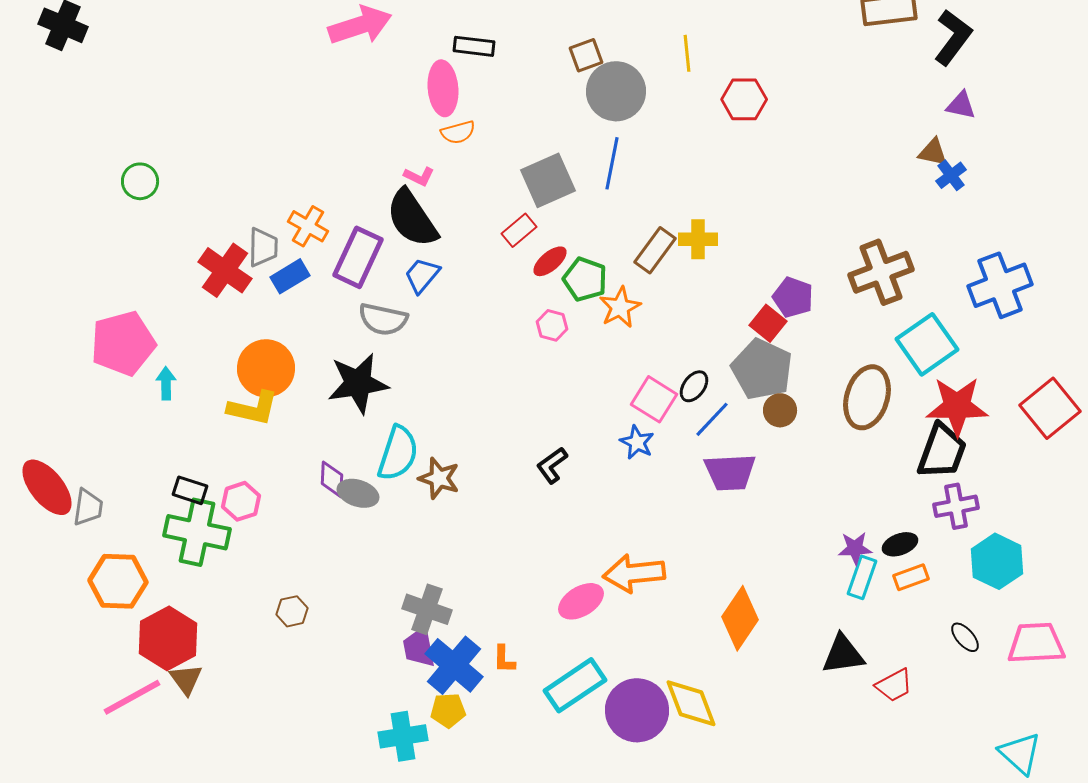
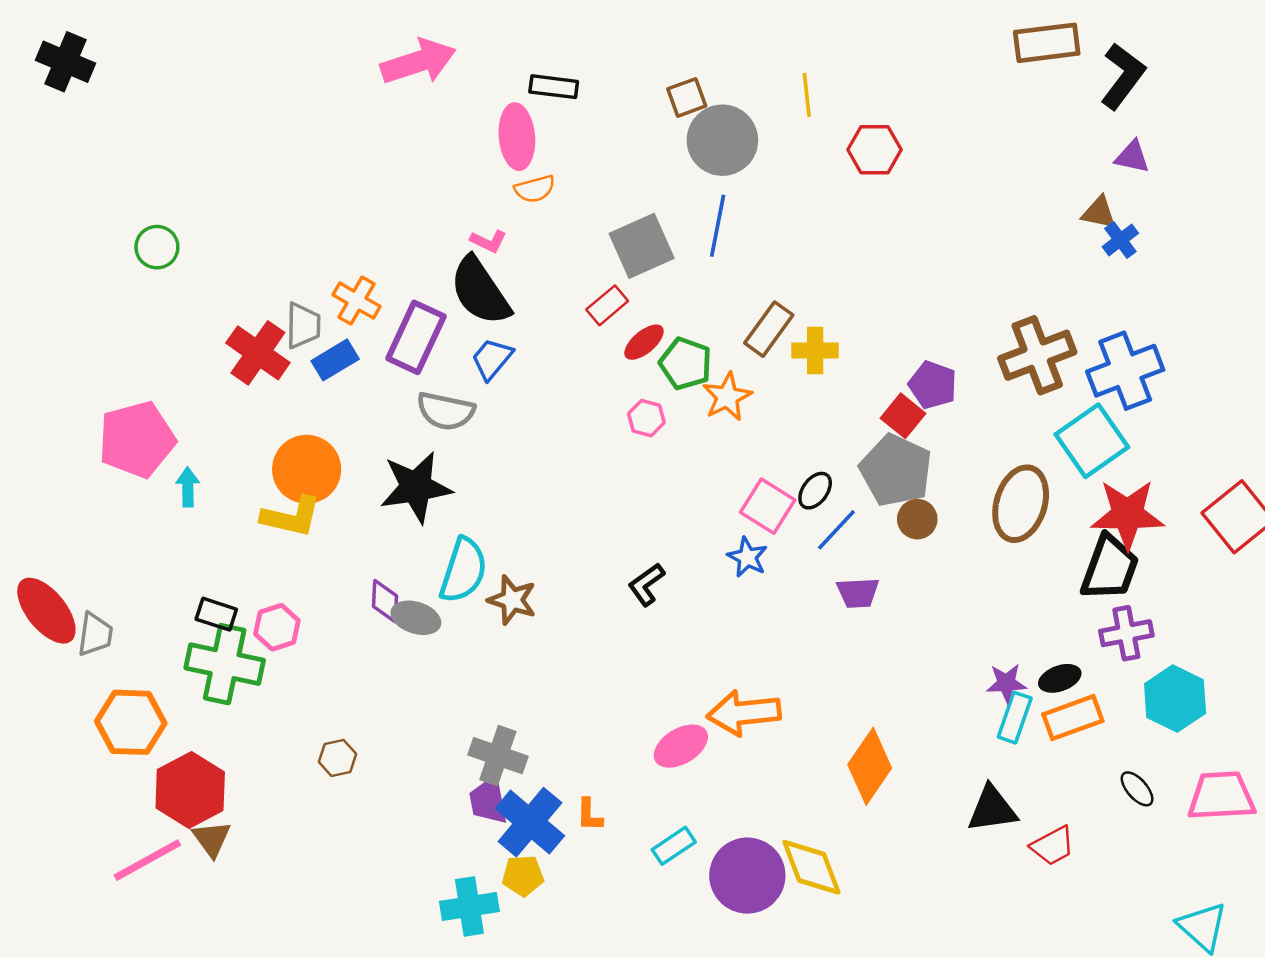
yellow cross: (698, 239) -> (815, 350), moved
blue cross: (1000, 285) -> (1125, 371), moved
purple trapezoid: (730, 472) -> (858, 593), size x0.7
orange rectangle: (911, 577) -> (1073, 718), size x1.4
cyan rectangle: (575, 685) -> (674, 846), size x0.6

